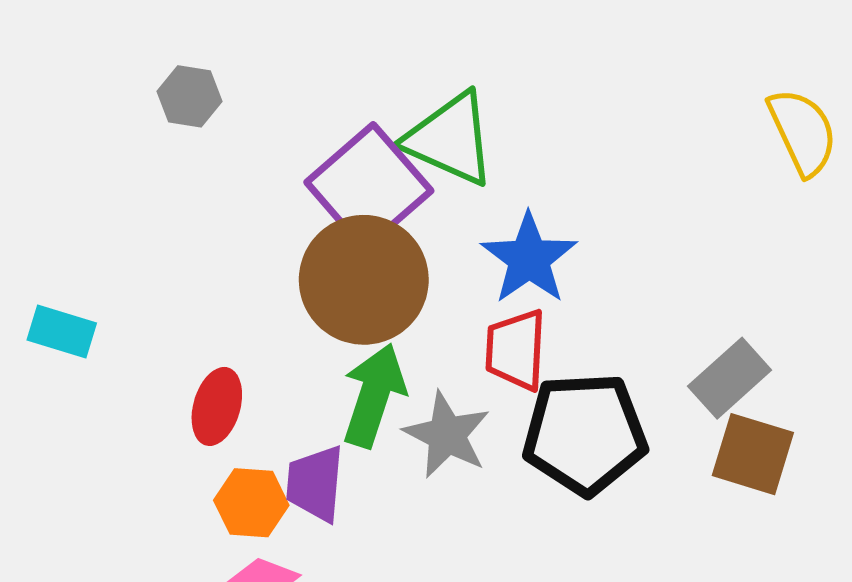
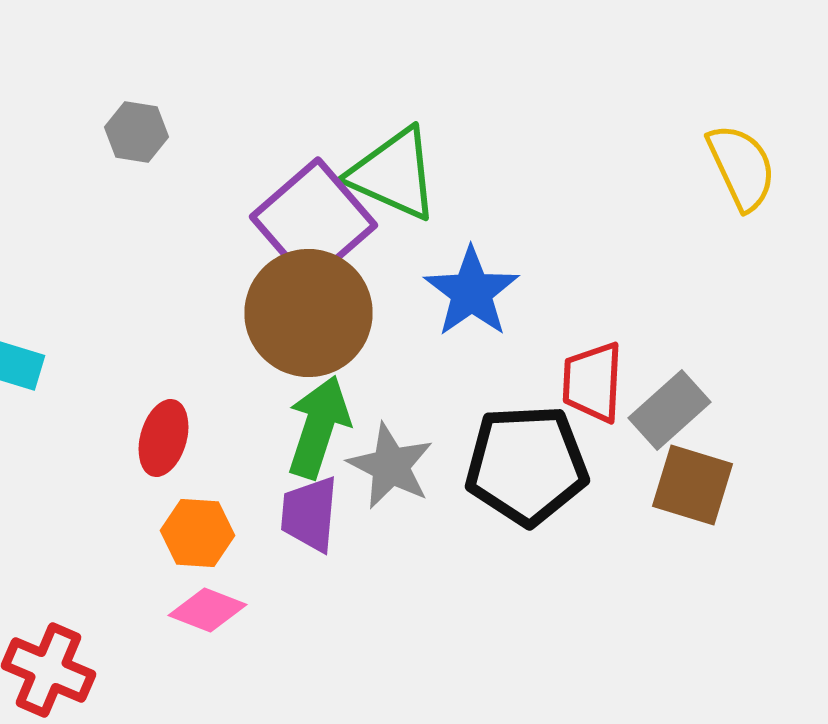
red trapezoid: (516, 350) -> (592, 382), moved
purple trapezoid: (315, 483) -> (310, 514), moved

